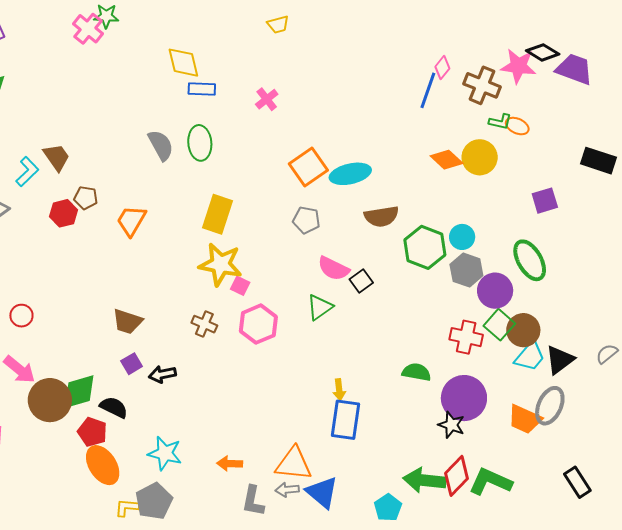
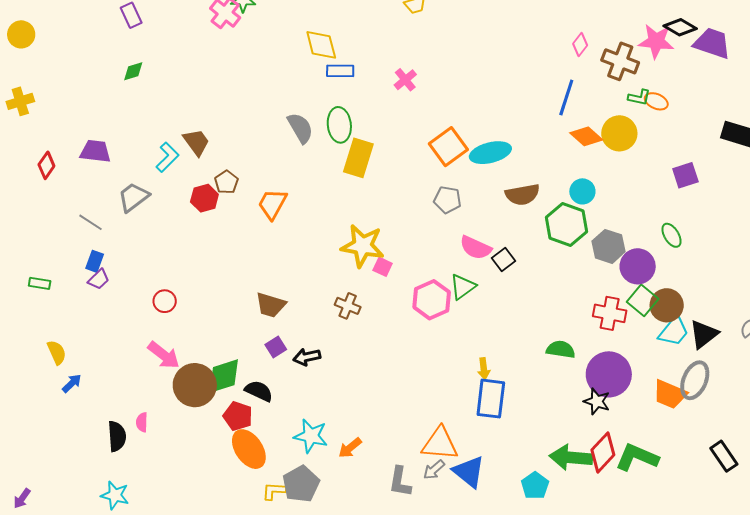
blue line: (428, 90) -> (566, 97), moved
brown pentagon: (86, 198) -> (226, 182), turned 30
yellow rectangle: (217, 214) -> (358, 158), moved
cyan circle: (462, 237) -> (582, 191), moved
green ellipse: (530, 260) -> (672, 235), size x0.6
pink hexagon: (258, 324) -> (432, 300), moved
orange arrow: (230, 464) -> (350, 448), moved, turned -40
gray arrow: (287, 490) -> (434, 470), turned -35

